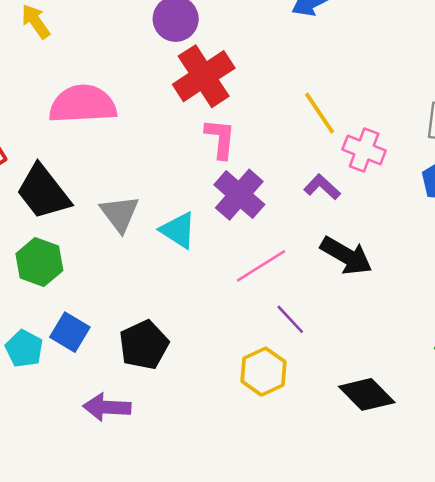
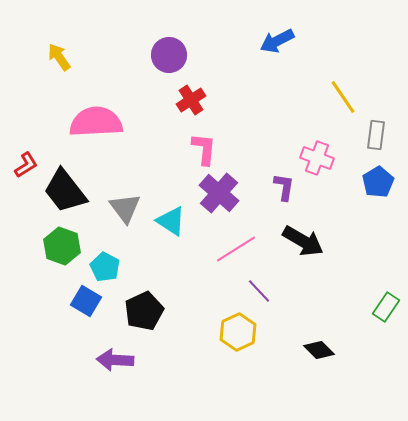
red cross: (204, 76) -> (191, 100), size x0.6
yellow line: (320, 113) -> (343, 97), moved
purple L-shape: (322, 187) -> (284, 187), turned 56
cyan pentagon: (24, 349) -> (105, 267), moved
black diamond: (367, 394) -> (319, 350), size x0.7

